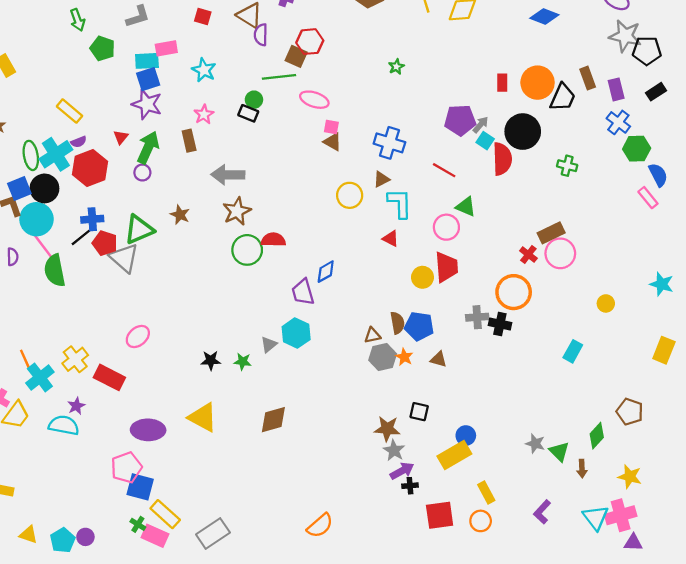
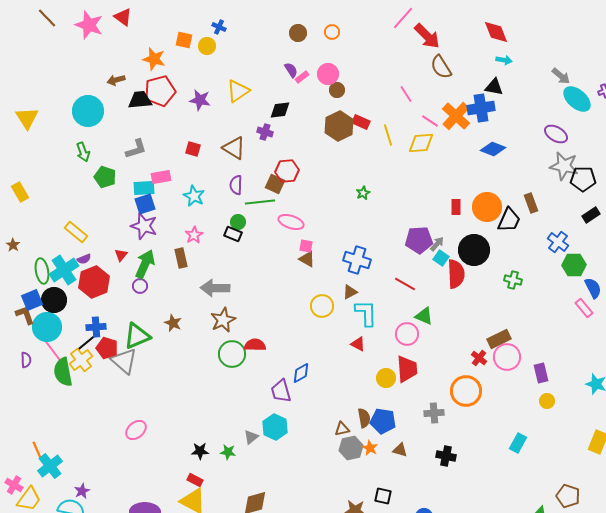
purple semicircle: (261, 35) -> (236, 185), moved
purple rectangle: (616, 89) -> (541, 373), moved
black cross: (500, 324) -> (446, 456), moved
yellow cross: (75, 359) -> (81, 360), moved
red rectangle: (109, 377) -> (195, 480), moved, size x0.6

